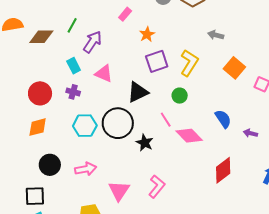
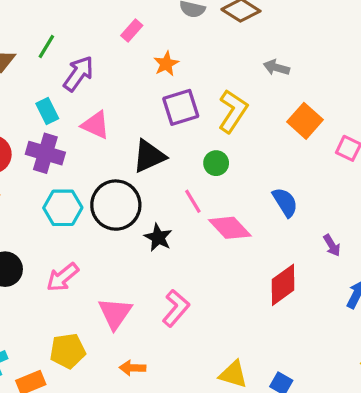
purple cross: (73, 92) -> (45, 153), size x1.6
purple arrow: (250, 133) -> (332, 245), moved, turned -136
pink arrow: (86, 169) -> (63, 277), turned 150

